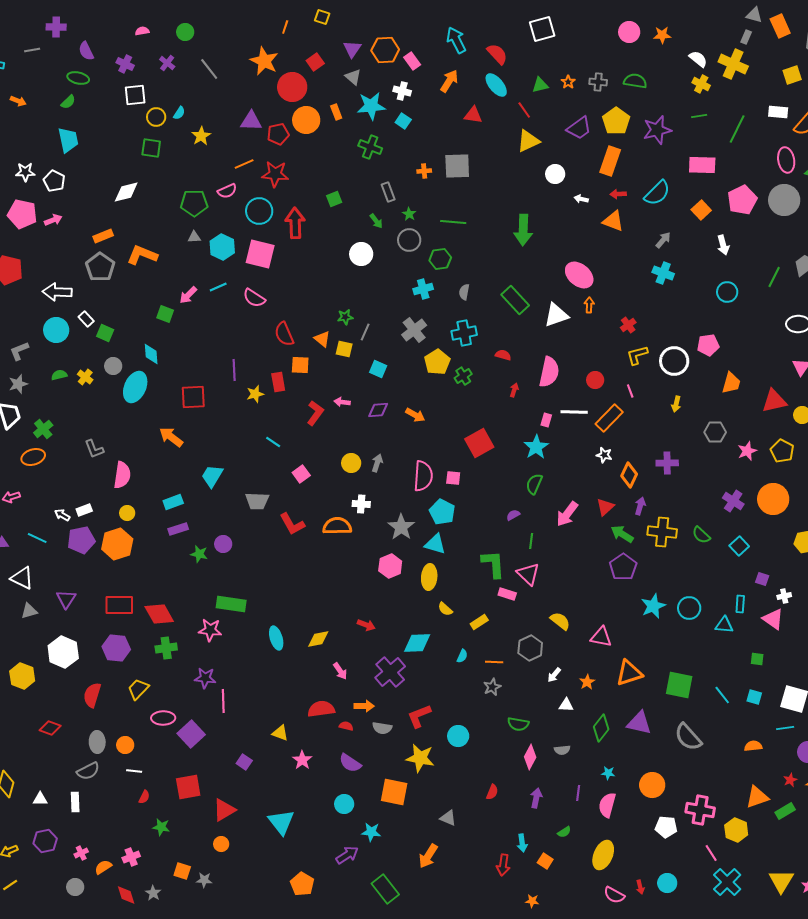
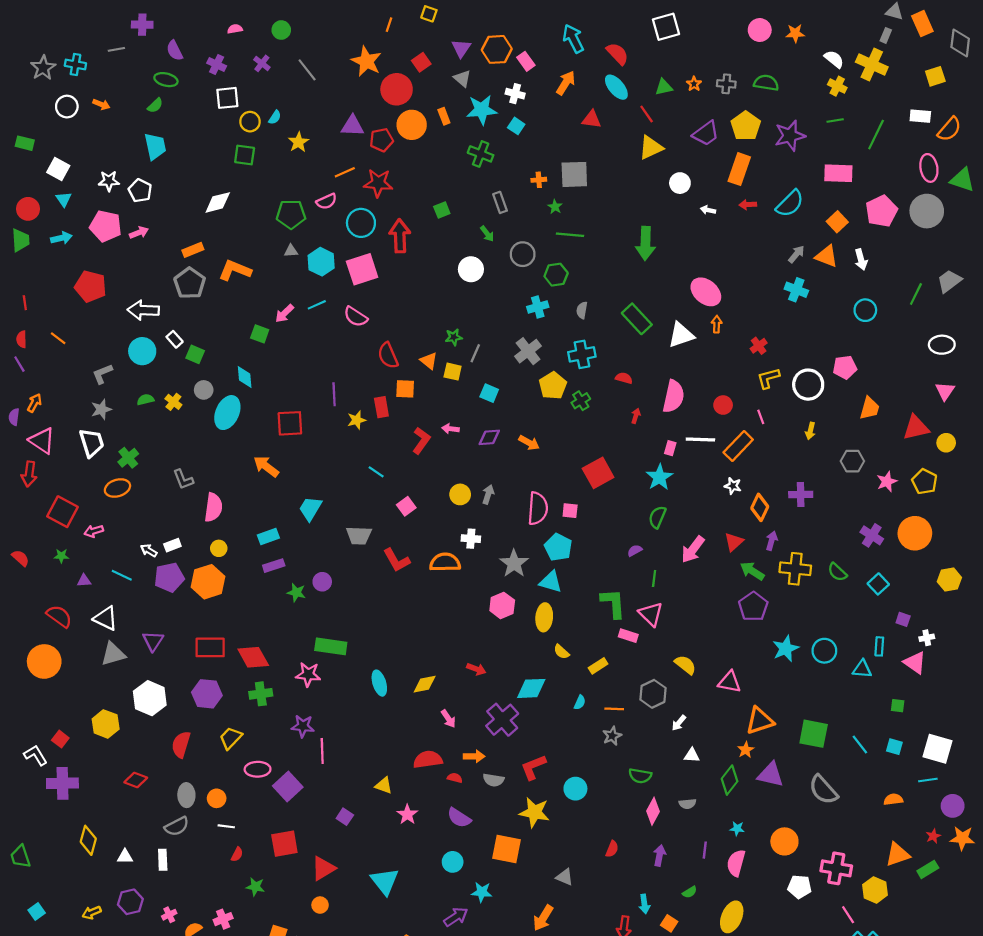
green star: (409, 214) -> (555, 207), moved
orange triangle: (613, 221) -> (827, 256), moved
pink square: (260, 254) -> (362, 269), turned -32
gray triangle: (29, 611) -> (113, 654), size x1.4
orange star: (587, 682) -> (746, 750), moved

